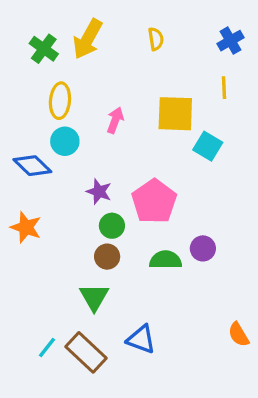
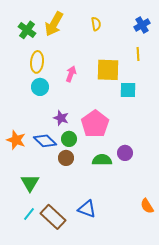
cyan square: (208, 146) -> (128, 90), turned -30
blue diamond: (32, 166) -> (45, 141), moved
green triangle: (94, 297) -> (30, 183), moved

